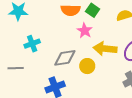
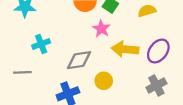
yellow circle: (87, 66) -> (104, 81), moved

